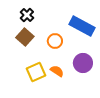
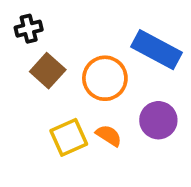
black cross: (27, 15) -> (29, 29), moved, turned 32
orange circle: (55, 41) -> (105, 78), size x1.5

